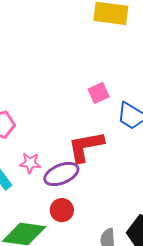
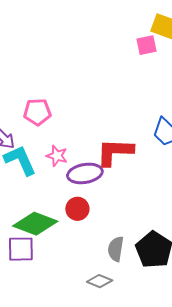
pink square: (99, 93) -> (146, 45), moved

